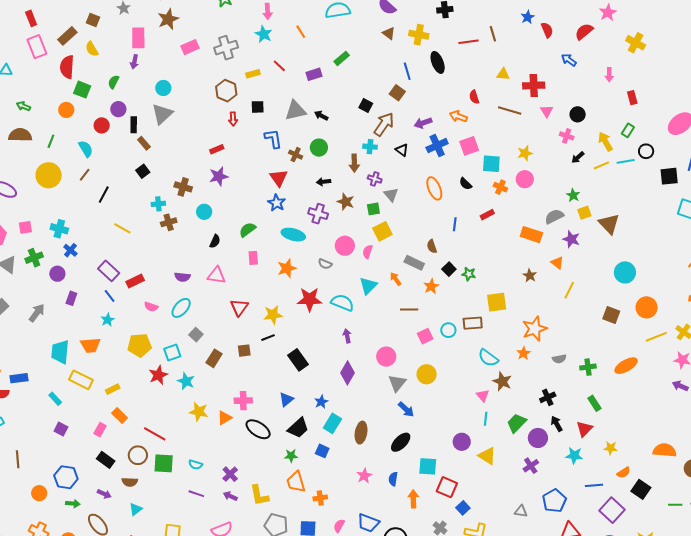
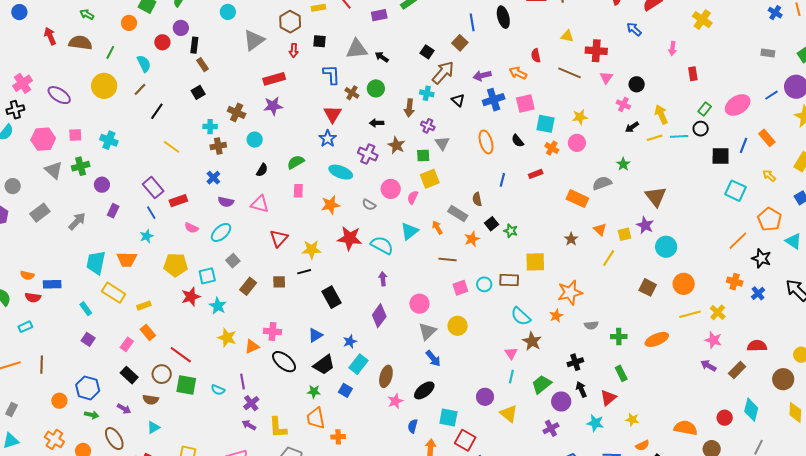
gray triangle: (162, 114) -> (254, 40), moved
green rectangle: (628, 130) -> (705, 109), moved
red rectangle: (217, 149) -> (274, 79), size x1.5
yellow square: (584, 213) -> (625, 234), moved
purple star: (571, 239) -> (645, 225), moved
blue cross: (70, 250) -> (213, 178), moved
pink star: (364, 476) -> (395, 401), moved
purple line: (196, 494) -> (242, 382), moved, turned 56

